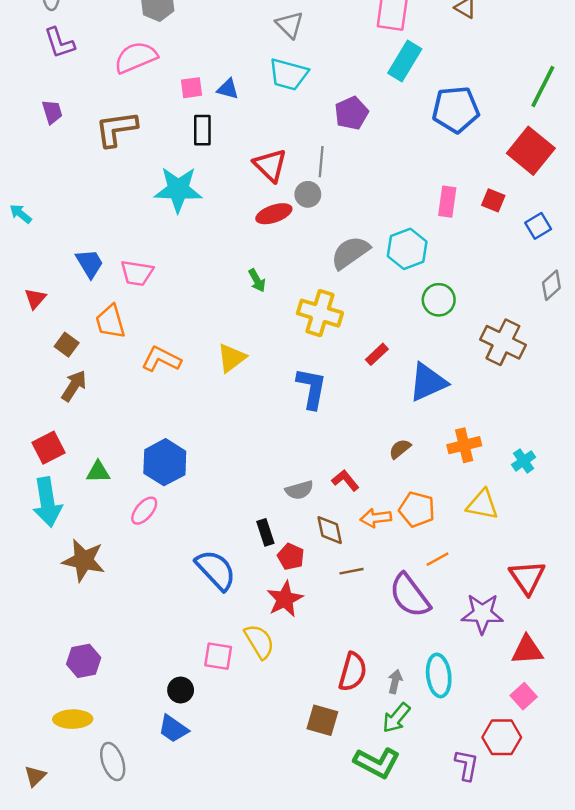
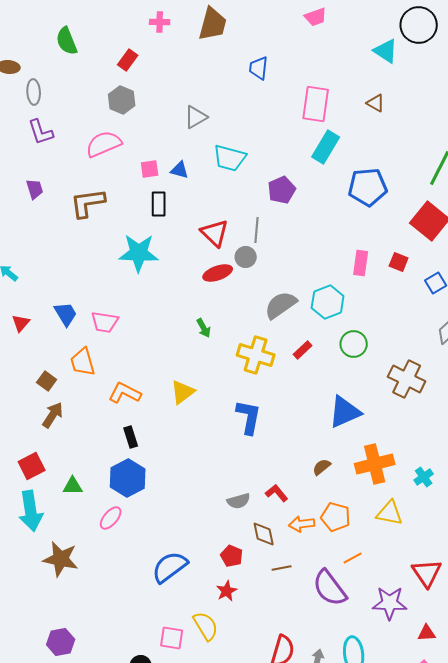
gray triangle: (290, 25) -> (196, 117), moved, turned 45
red triangle: (35, 299) -> (21, 323), moved
red rectangle: (377, 354) -> (303, 350), moved
orange cross: (464, 445) -> (375, 464), size x1.4
black rectangle: (265, 532) -> (131, 437), moved
blue semicircle: (216, 570) -> (170, 567), turned -84
red star: (285, 599) -> (227, 591), size x0.7
red triangle: (527, 650) -> (427, 633), size x0.7

